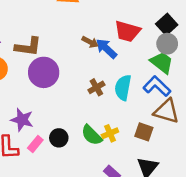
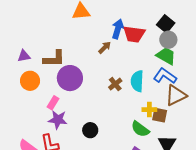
brown arrow: (90, 42) -> (105, 47), turned -64
blue arrow: (106, 48) -> (118, 29), moved, turned 72
brown triangle: (166, 111) -> (176, 95), turned -35
yellow cross: (110, 133) -> (149, 110), moved, turned 32
green semicircle: (92, 135) -> (140, 129), moved
pink rectangle: (35, 144) -> (53, 103), moved

